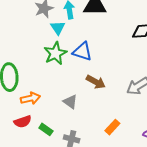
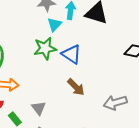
gray triangle: (70, 102) -> (39, 108), moved

